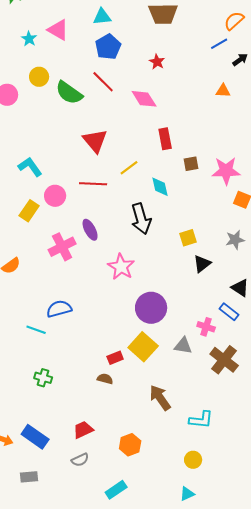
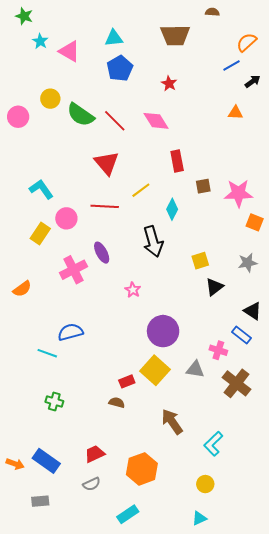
cyan star: (29, 39) -> (40, 41), moved
red line: (103, 82) -> (115, 121), moved
cyan diamond: (160, 187) -> (172, 209), turned 40
pink star: (121, 267) -> (133, 290), size x0.6
cyan L-shape: (201, 420) -> (213, 444), turned 130
orange hexagon: (130, 445) -> (142, 469), size x1.4

